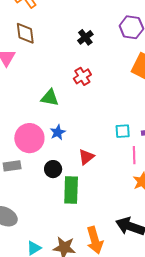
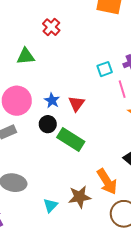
blue star: (58, 132) -> (52, 100), moved
green rectangle: (71, 190) -> (71, 140), turned -44

